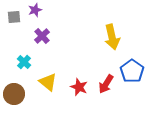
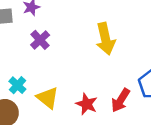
yellow arrow: (112, 37) -> (105, 39), moved
cyan cross: (24, 62) -> (17, 85), moved

